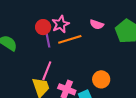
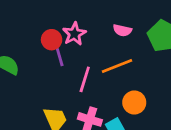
orange line: (70, 39) -> (117, 66), moved
pink line: (47, 71) -> (85, 79), moved

